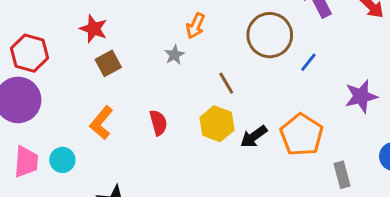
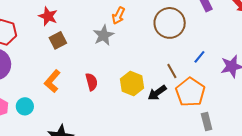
gray star: (174, 55) -> (104, 35), size x1.5
blue line: (308, 62) -> (199, 57), moved
brown line: (226, 83) -> (172, 71), moved
gray rectangle: (342, 175) -> (207, 122), moved

